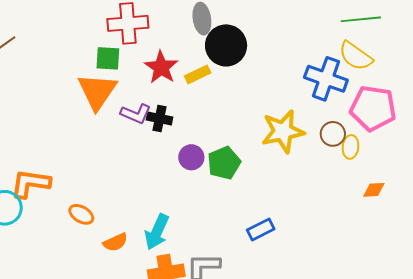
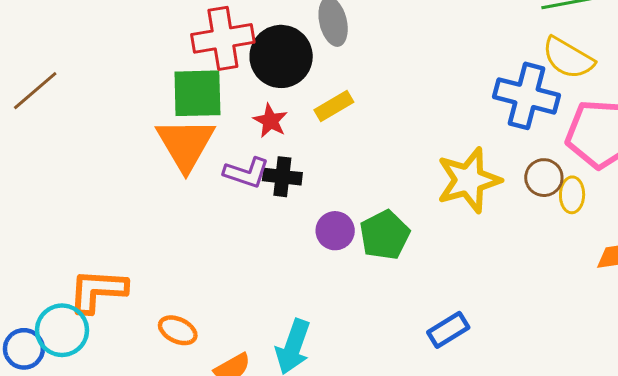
black circle: (226, 45) -> (281, 56), moved
green square: (108, 58) -> (197, 93), size x1.4
red star: (161, 67) -> (270, 121), moved, size x0.7

